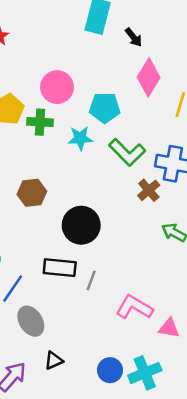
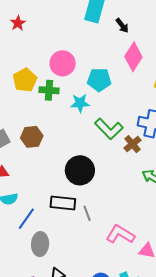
green L-shape: (127, 152) -> (109, 129), moved
brown hexagon: (32, 193) -> (32, 137), moved
gray line: (91, 280) -> (87, 213), turned -42
gray ellipse: (31, 321) -> (40, 244), turned 35

